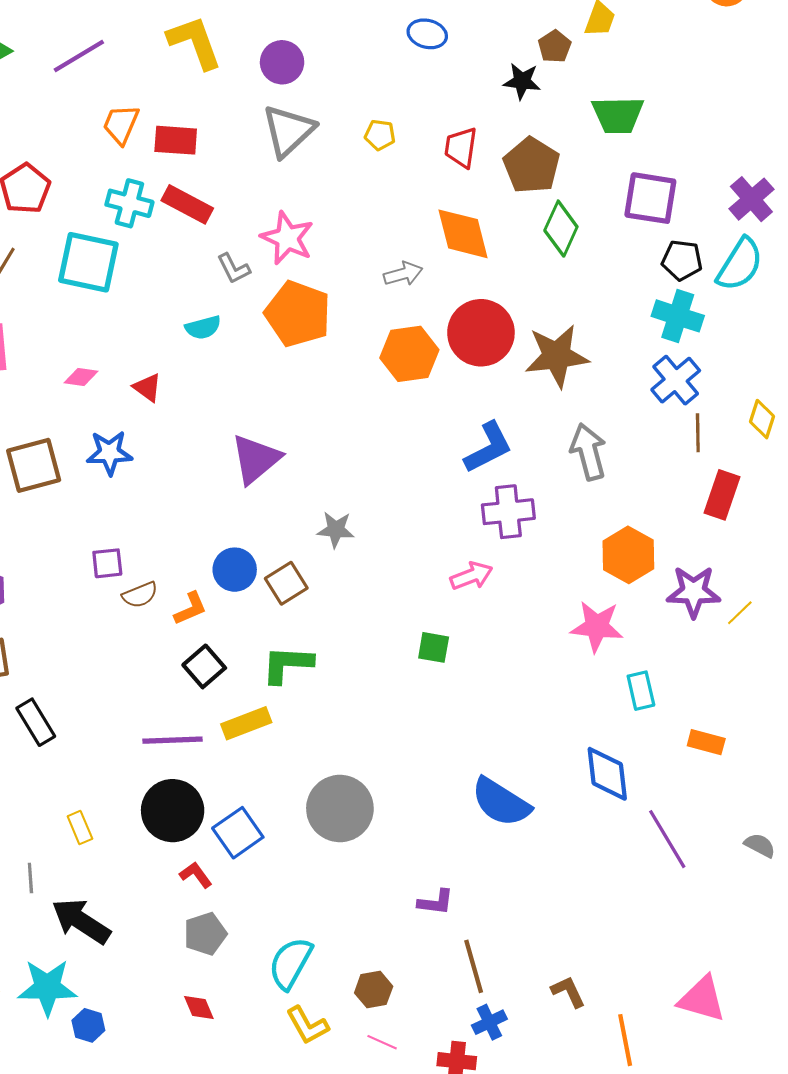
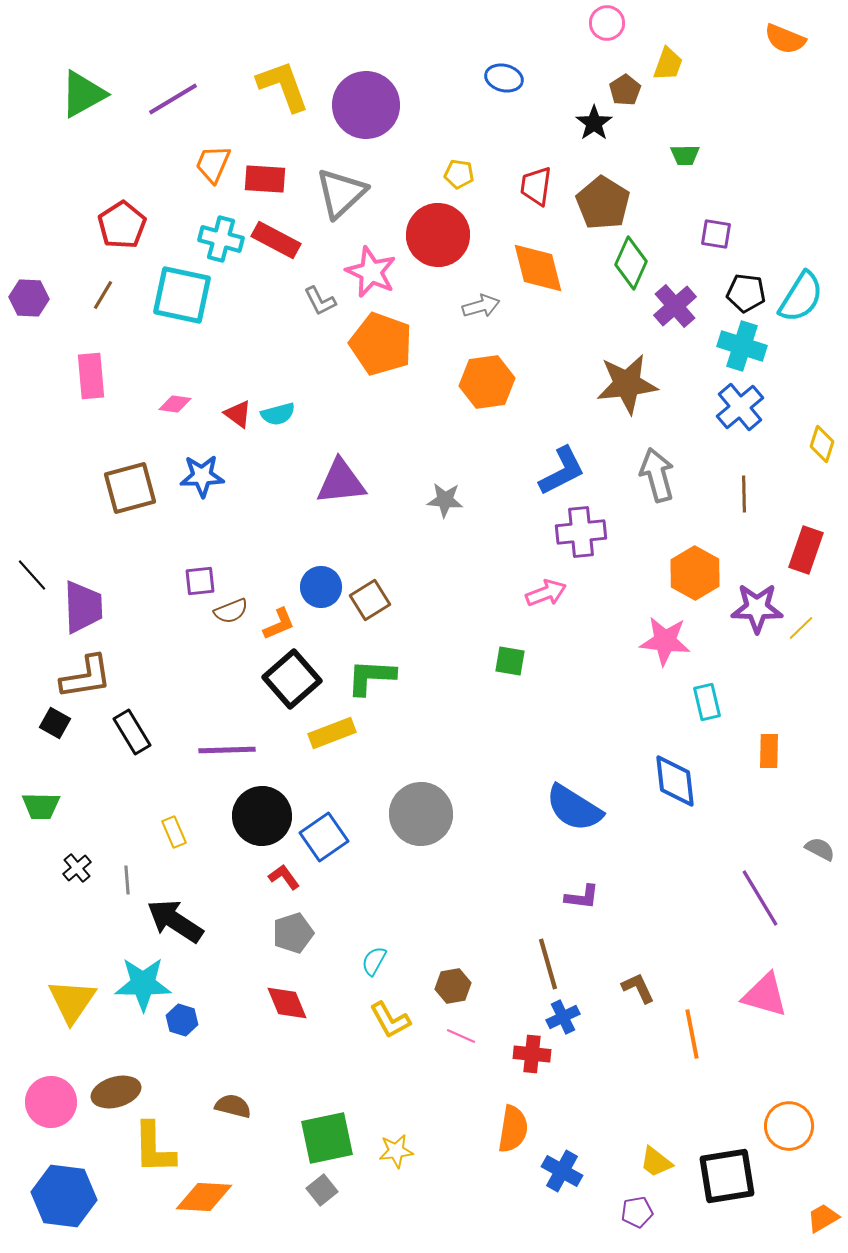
purple circle: (282, 62) -> (366, 105), size x1.6
black star: (522, 81) -> (594, 123), turned 30
green trapezoid: (618, 115) -> (685, 155), size x0.6
gray triangle: (288, 131) -> (341, 193), moved
purple square: (650, 198) -> (716, 234), size x0.6
purple cross: (751, 199) -> (675, 306), moved
cyan semicircle: (203, 328) -> (278, 414), moved
red circle: (481, 333) -> (438, 235), moved
brown line: (698, 433) -> (744, 494), moved
purple triangle: (256, 459) -> (341, 482), turned 34
red rectangle: (722, 495) -> (806, 550), moved
gray star: (336, 530) -> (445, 500), moved
black square: (204, 666) -> (292, 679), size x1.4
purple line: (173, 740) -> (227, 750), moved
orange rectangle: (706, 742) -> (769, 751), turned 76
purple line: (667, 839) -> (760, 898), moved
purple L-shape: (436, 902) -> (582, 897), moved
cyan semicircle: (290, 963) -> (374, 961), size x0.6
red diamond: (199, 1007) -> (287, 1003), size x1.4

